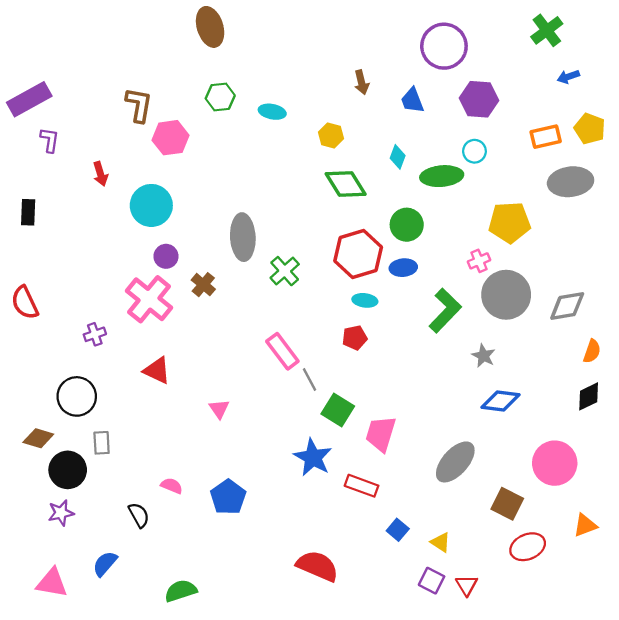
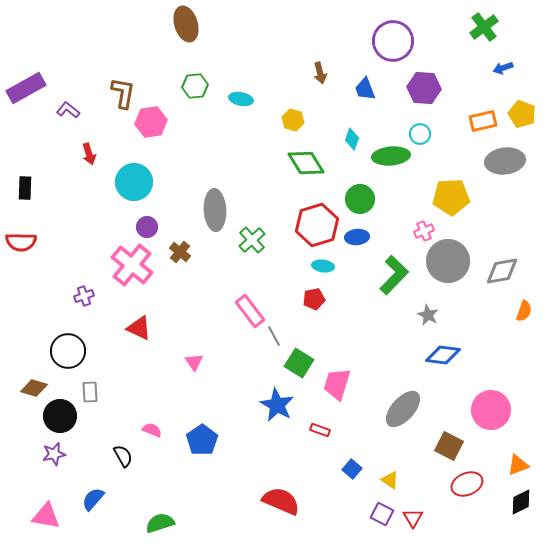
purple L-shape: (50, 140) -> (68, 110), moved, turned -60
red semicircle: (25, 303) -> (21, 242), moved, turned -64
black diamond: (589, 396) -> (521, 502), moved
red rectangle: (361, 486) -> (320, 430), size x0.7

